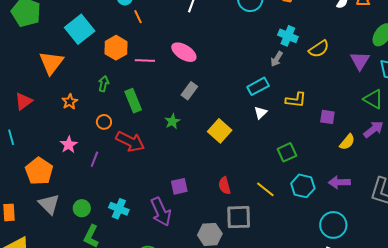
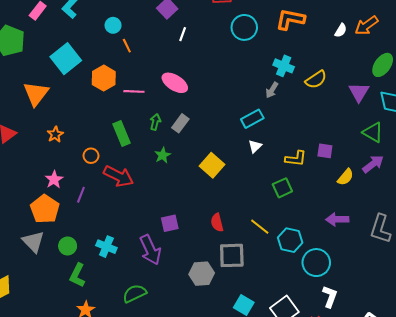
green arrow: (104, 84) -> (155, 122), moved
yellow L-shape: (296, 100) -> (296, 159), moved
orange pentagon: (39, 171) -> (45, 209), moved
cyan hexagon: (303, 186) -> (290, 240), moved
cyan circle: (333, 225) -> (316, 263), moved

